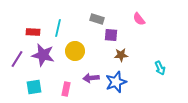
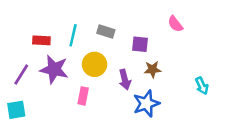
gray rectangle: (97, 19) -> (106, 32), moved
purple arrow: (91, 78) -> (125, 80), moved, turned -98
cyan square: (34, 87) -> (16, 110), moved
pink rectangle: (66, 89) -> (83, 96), moved

